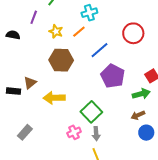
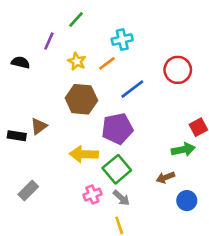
purple pentagon: (113, 76) -> (117, 129), moved, turned 30
yellow arrow: (54, 98) -> (84, 154), moved
brown arrow: (138, 115) -> (165, 177), moved
gray arrow: (96, 134) -> (121, 198), turned -48

